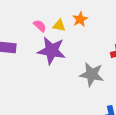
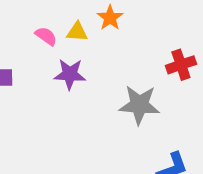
purple star: (52, 51) -> (70, 74), size x0.7

